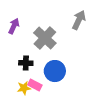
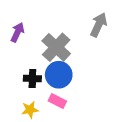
blue circle: (55, 71) -> (59, 75), moved
pink rectangle: (35, 85) -> (57, 101), moved

